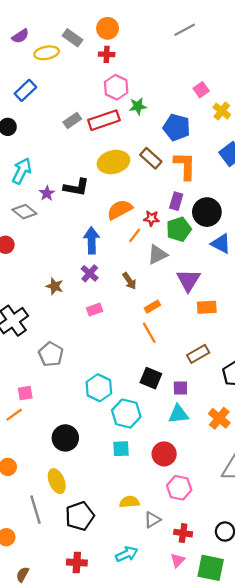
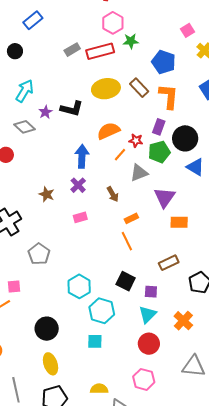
cyan triangle: (178, 414) -> (148, 315), turned -42
red circle: (164, 454) -> (149, 344), moved
yellow ellipse: (57, 481) -> (51, 364), moved

